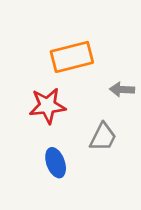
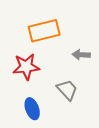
gray trapezoid: (103, 137) -> (67, 90), turned -70

